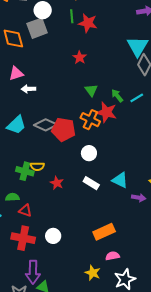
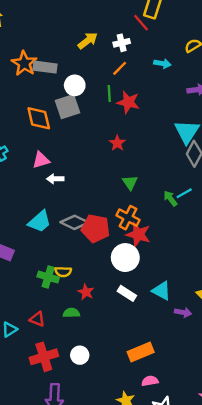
green arrow: (117, 96) -> (170, 198), moved
red star: (106, 112) -> (138, 234), moved
white circle: (89, 153) -> (125, 258), size x1.5
green semicircle: (12, 197) -> (71, 313), moved
red triangle: (25, 211) -> (37, 319), moved
red cross: (23, 238) -> (44, 357), turned -30

